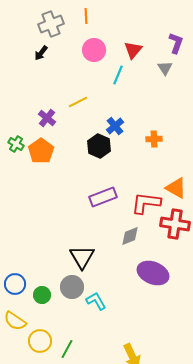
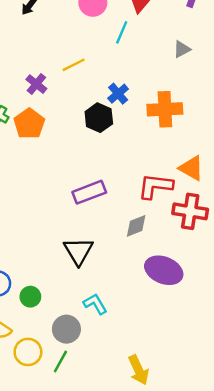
gray triangle: (165, 68) -> (182, 49), moved, turned 35
orange cross: (154, 139) -> (165, 109), size x1.8
purple rectangle: (103, 197) -> (89, 192), moved
gray circle: (72, 287) -> (66, 329), moved

